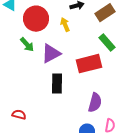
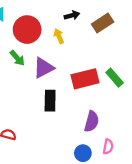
green rectangle: (107, 43) -> (115, 78), moved

